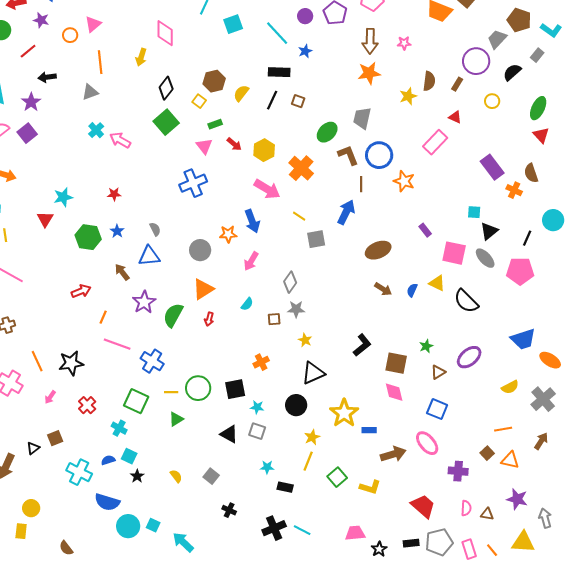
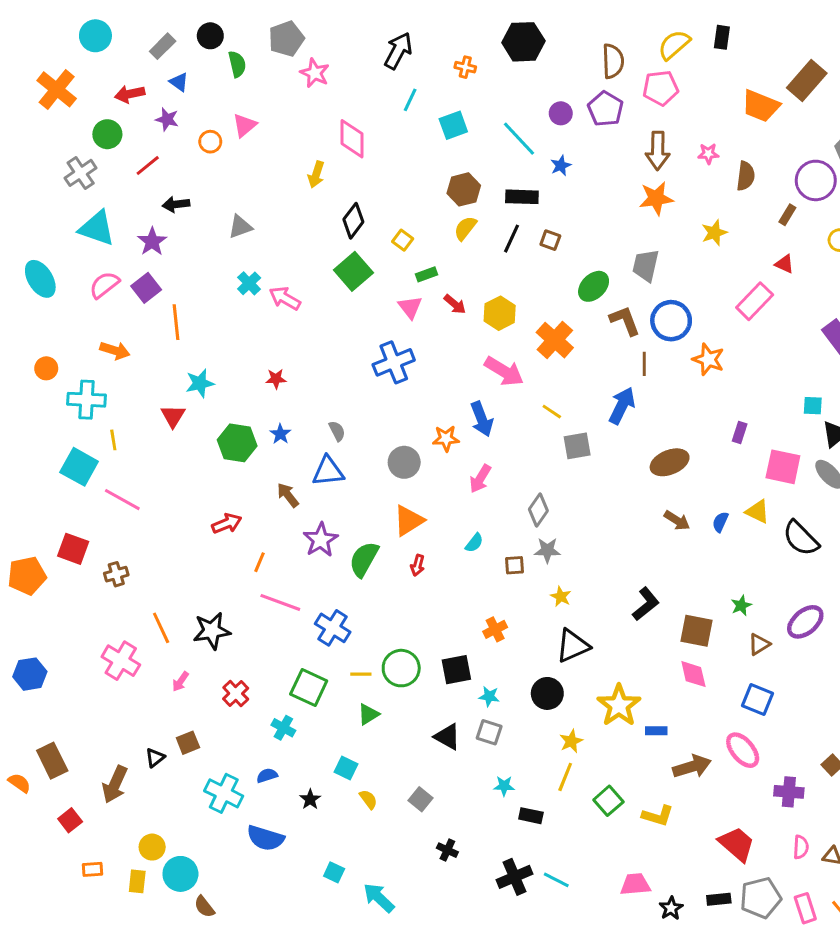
orange line: (100, 62) -> (176, 322), moved
brown hexagon: (214, 81) -> (464, 189), moved
brown semicircle: (429, 81) -> (746, 176), moved
purple rectangle: (425, 230) -> (740, 432), turned 56
cyan square: (129, 456) -> (346, 768), moved
cyan circle: (128, 526) -> (180, 874), moved

